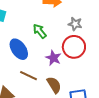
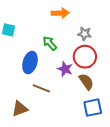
blue ellipse: (19, 49) -> (30, 63), turned 55
brown semicircle: (54, 85) -> (86, 82), moved

